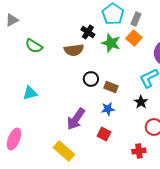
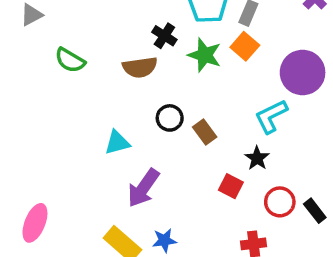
brown rectangle: (111, 87) -> (205, 132), turned 32
cyan triangle: (30, 93) -> (117, 142), moved
blue star: (108, 109) -> (164, 240), moved
red square: (104, 134) -> (231, 186), moved

